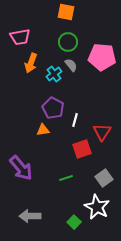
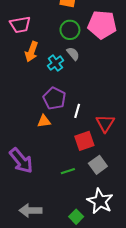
pink pentagon: (102, 57) -> (102, 25), moved
gray square: (104, 178) -> (98, 165), moved

